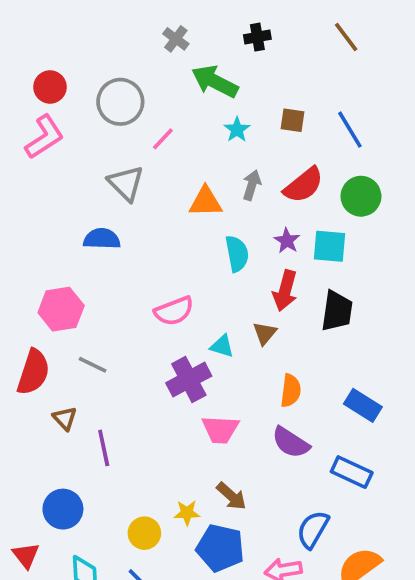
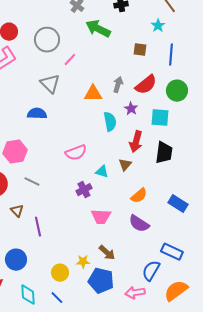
cyan star: (237, 130) -> (158, 26), moved
blue line: (350, 130) -> (171, 55), turned 35
purple star: (287, 241) -> (131, 109), moved
purple cross: (189, 379) -> (84, 190), size x0.7
orange semicircle: (291, 391) -> (139, 196), turned 42
blue rectangle: (352, 472) -> (172, 252), moved

